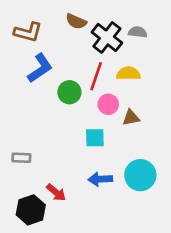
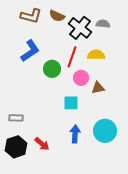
brown L-shape: (28, 32) -> (31, 16), moved
blue arrow: (100, 179) -> (75, 134), turned 96
black hexagon: (31, 210) -> (16, 147), moved

